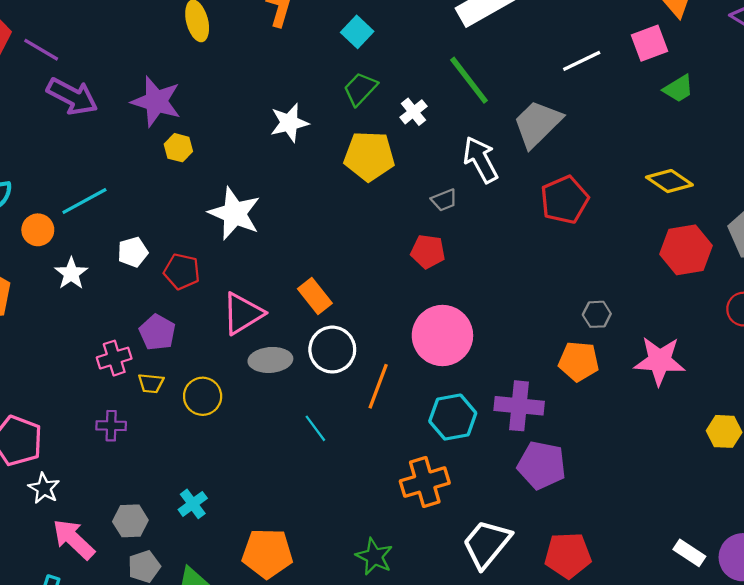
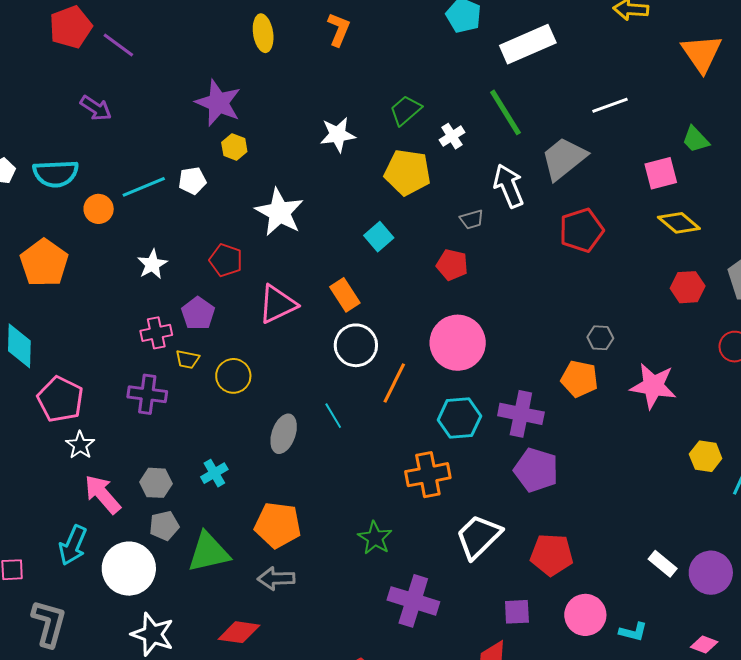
cyan square: (357, 32) -> (379, 237), moved
pink square: (649, 43) -> (661, 173), moved
green trapezoid: (678, 89) -> (696, 139), turned 72
purple arrow: (72, 96) -> (96, 108), moved, size x0.7
red hexagon: (686, 250) -> (688, 287), size x0.7
white pentagon: (133, 252) -> (192, 181), moved
white star: (71, 273) -> (152, 264), moved
gray ellipse: (270, 360) -> (284, 434), moved, turned -72
purple cross: (111, 426) -> (147, 394), size x1.4

